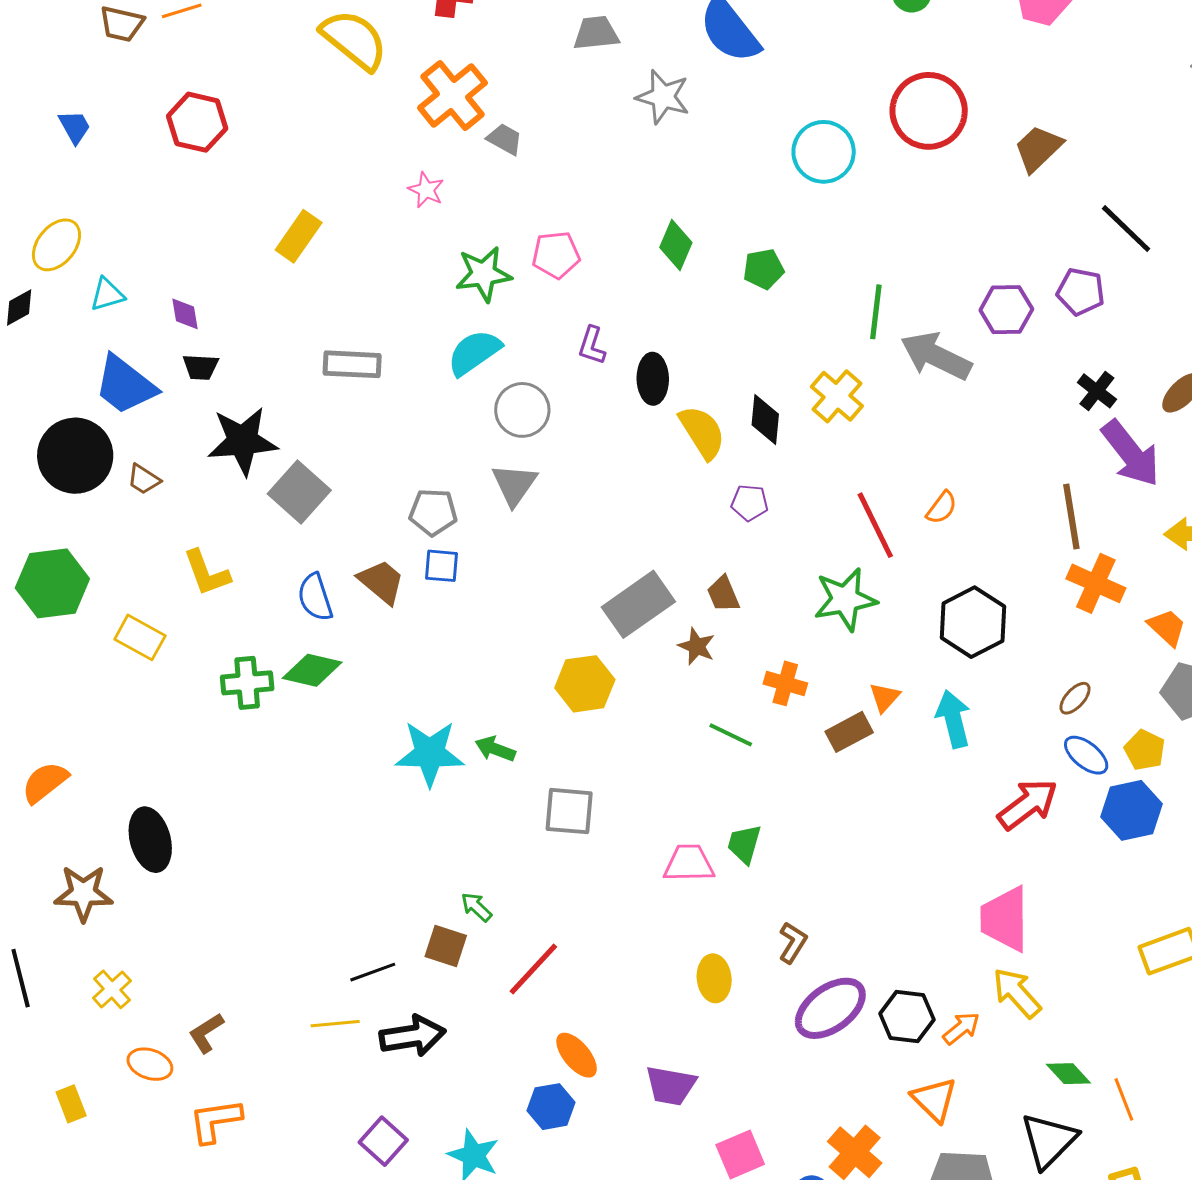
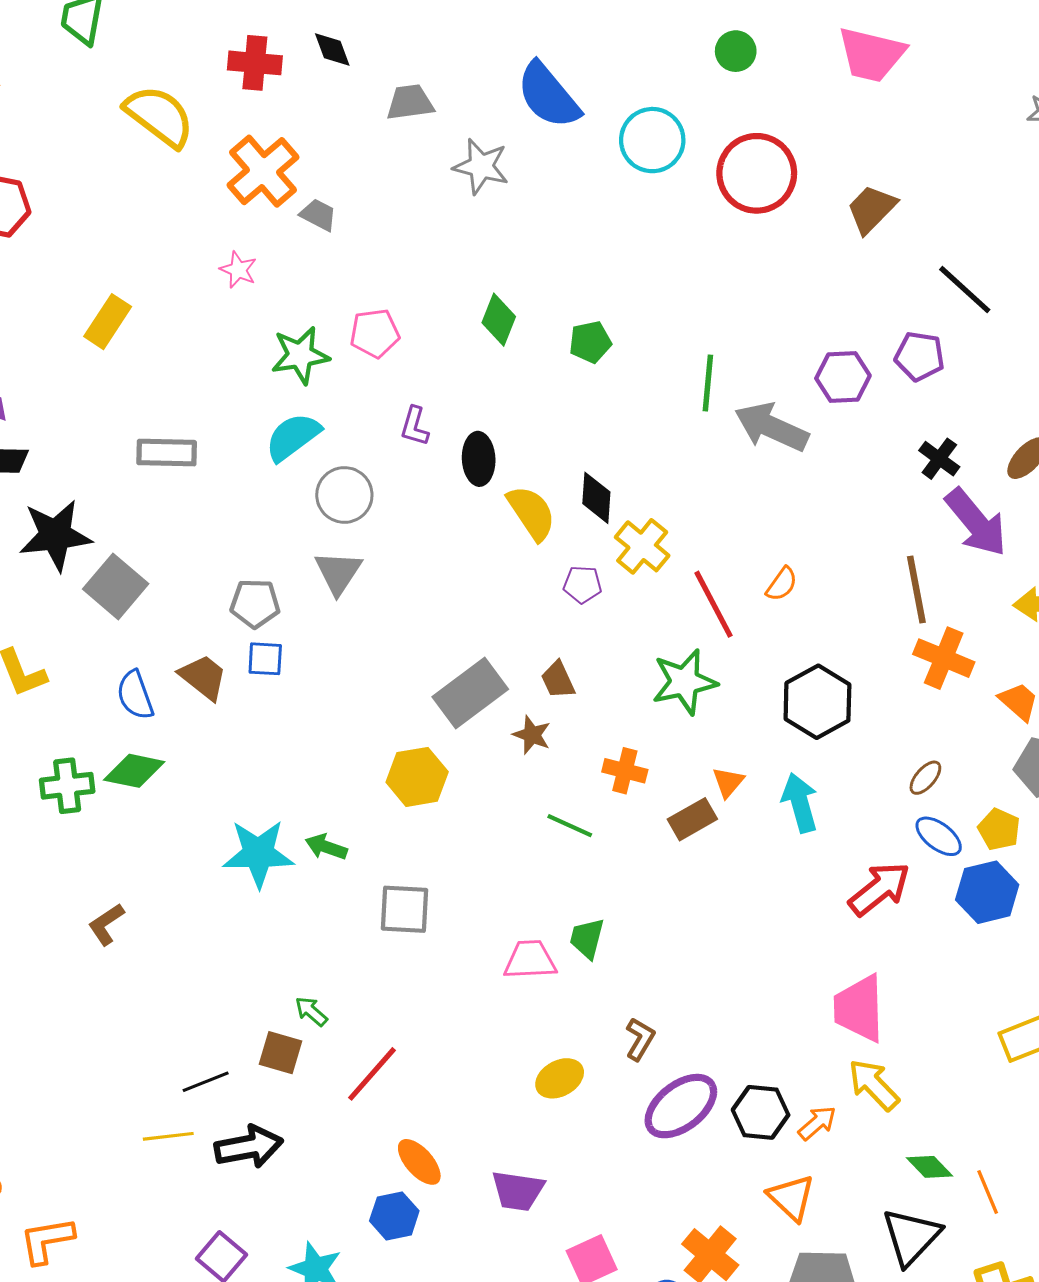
cyan circle: (824, 152) -> (652, 140), moved
yellow cross: (837, 396) -> (642, 546), moved
yellow ellipse: (714, 978) -> (560, 1078), turned 69
brown L-shape: (206, 1033) -> (106, 924), moved

